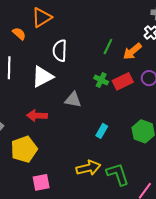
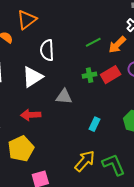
green line: (108, 47) -> (93, 42), turned 42
green cross: (101, 80) -> (90, 75), turned -32
yellow arrow: (88, 168) -> (85, 161), turned -30

